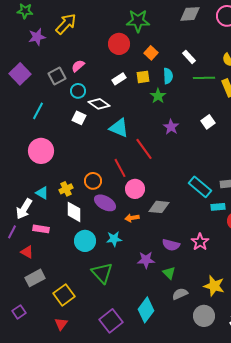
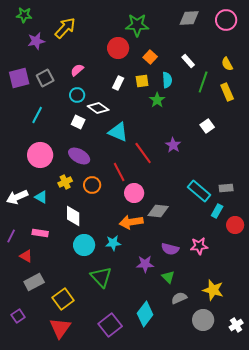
purple square: (20, 74) -> (19, 78), turned 30
gray square: (57, 76) -> (45, 78), moved
green line: (204, 78) -> (203, 82), turned -70
white rectangle: (119, 79) -> (118, 83), turned -32
purple star: (171, 127) -> (173, 145), moved
yellow cross: (66, 189) -> (65, 182), moved
purple ellipse: (105, 203) -> (79, 156), moved
cyan rectangle: (218, 207) -> (217, 211), turned -56
white arrow: (24, 209) -> (17, 197), moved, turned 35
orange arrow: (132, 218) -> (131, 222), size x1.6
pink star: (200, 242) -> (199, 246), turned 30
red triangle: (61, 324) -> (60, 328), size x1.6

